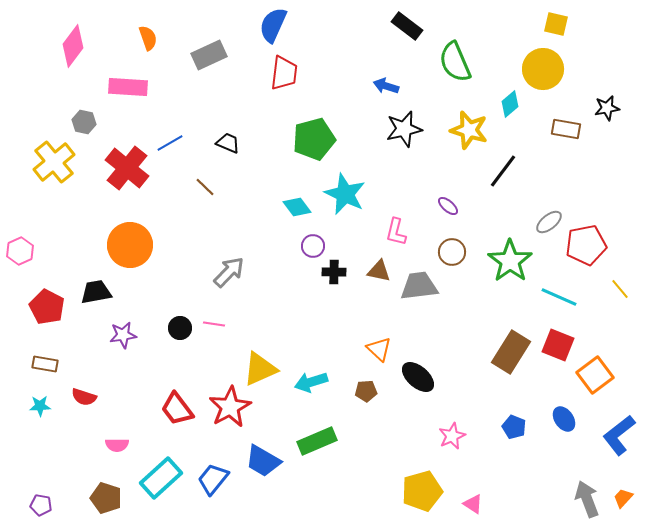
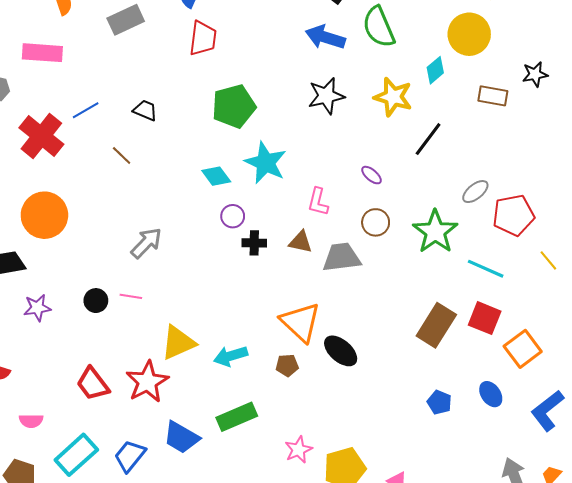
blue arrow: (386, 86) -> (325, 37), moved, size x1.5
orange triangle: (379, 349) -> (301, 322), size x1.6
pink star: (452, 436) -> (298, 450), moved

